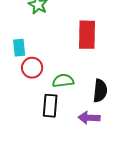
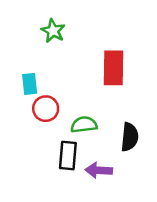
purple arrow: (89, 118) -> (99, 170), moved

